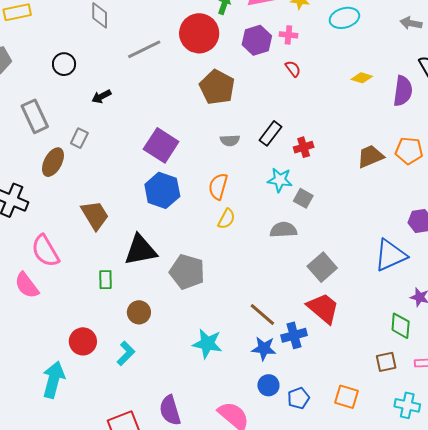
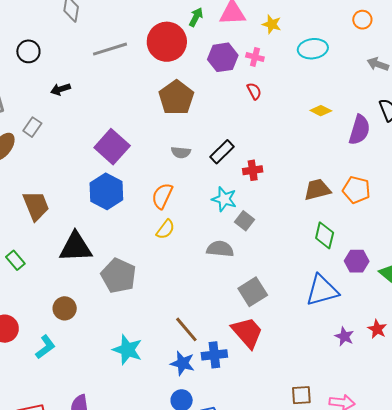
green rectangle: (106, 280) -> (15, 260), moved, turned -48
green diamond: (401, 326) -> (325, 235), moved

